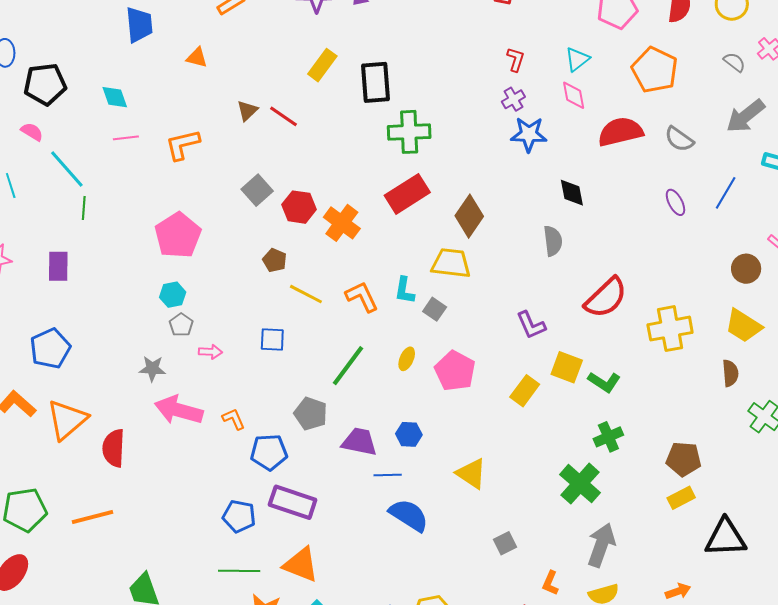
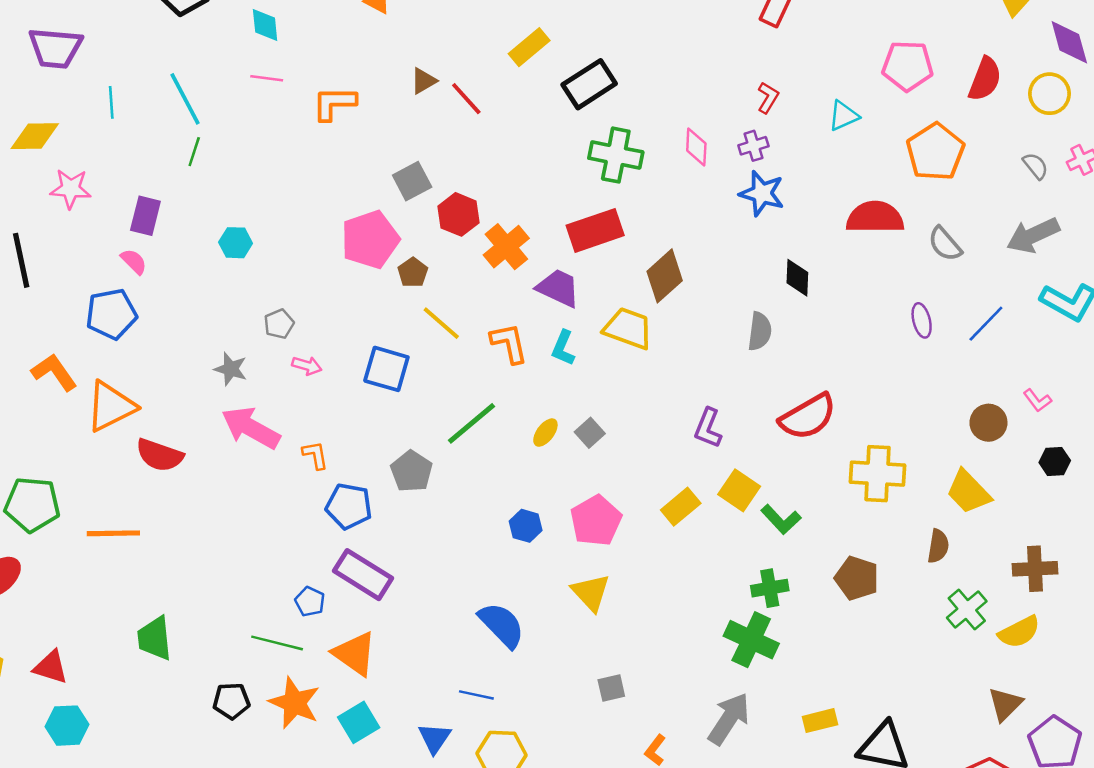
black rectangle: (375, 82) -> (589, 84), turned 48
pink diamond: (574, 95) -> (696, 147), moved
pink semicircle: (32, 132) -> (134, 262), moved
pink pentagon: (178, 235) -> (370, 240), moved
cyan hexagon: (173, 295) -> (236, 243), moved
gray square: (435, 309) -> (590, 433), moved
purple L-shape: (531, 325) -> (708, 428), turned 32
blue square: (272, 339) -> (386, 369), size x1.4
pink pentagon: (455, 371) -> (596, 521), moved
purple trapezoid: (359, 442) -> (558, 288), moved
red semicircle: (114, 448) -> (160, 455), turned -87
brown pentagon: (683, 459) -> (857, 578), moved
blue line: (388, 475) -> (476, 695), moved
green cross: (580, 484) -> (751, 640), moved, turned -30
yellow rectangle: (681, 498) -> (820, 721), moved
blue pentagon: (239, 516) -> (310, 602), moved, size x0.7

